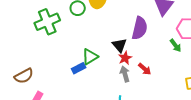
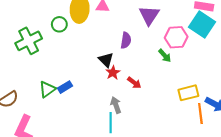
purple semicircle: (140, 28) -> (126, 40), size x0.7
green triangle: (90, 57) -> (47, 89), moved
gray arrow: (125, 74) -> (116, 105), moved

